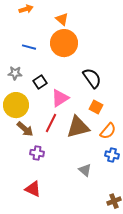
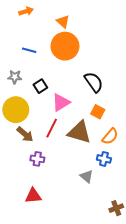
brown triangle: (78, 127) -> (79, 132), turned 30
blue cross: (112, 155) -> (104, 159), moved
red triangle: (33, 189) -> (33, 196), turned -30

